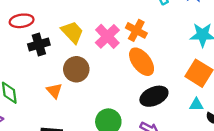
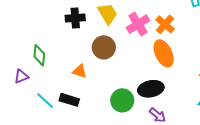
orange triangle: (54, 91) -> (80, 71), moved, turned -42
black ellipse: (154, 96) -> (151, 89), moved

